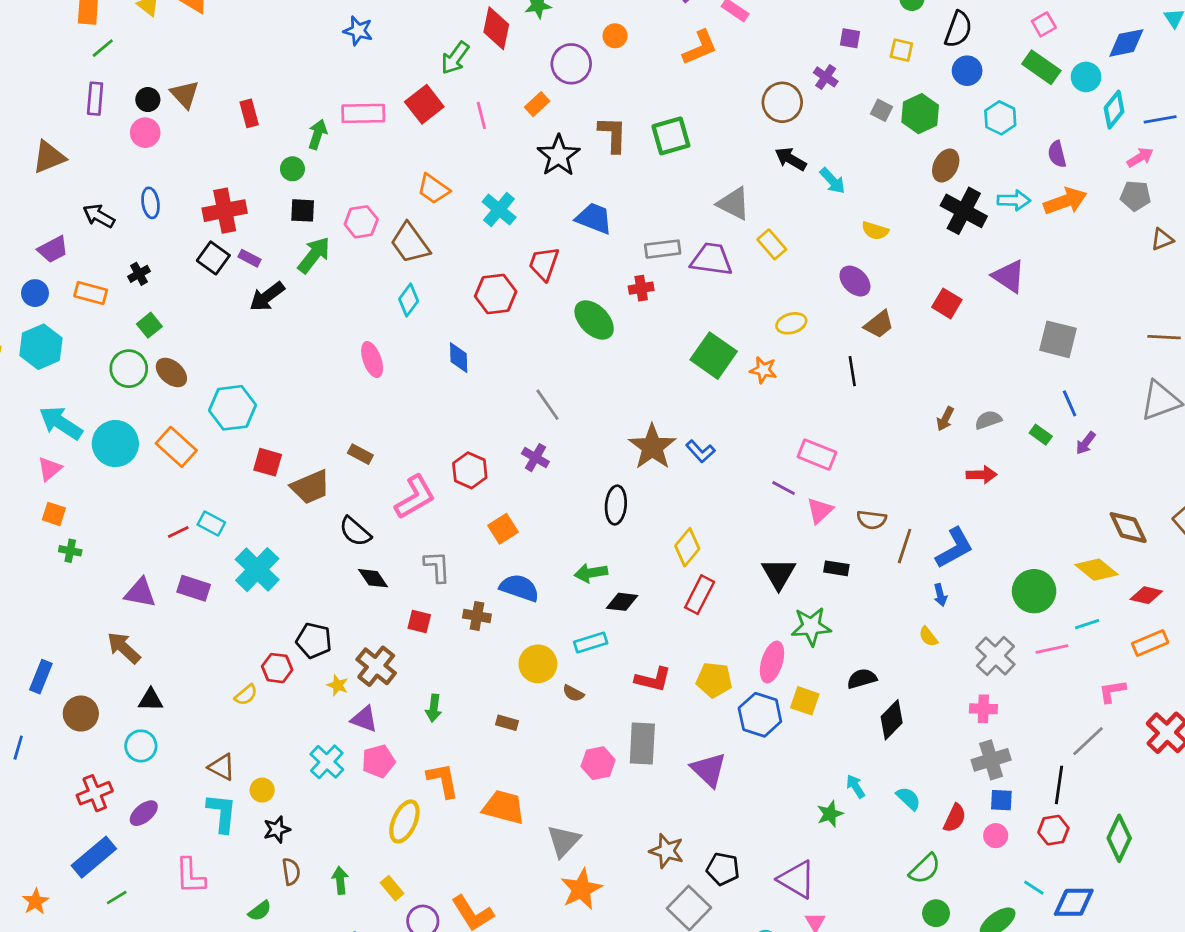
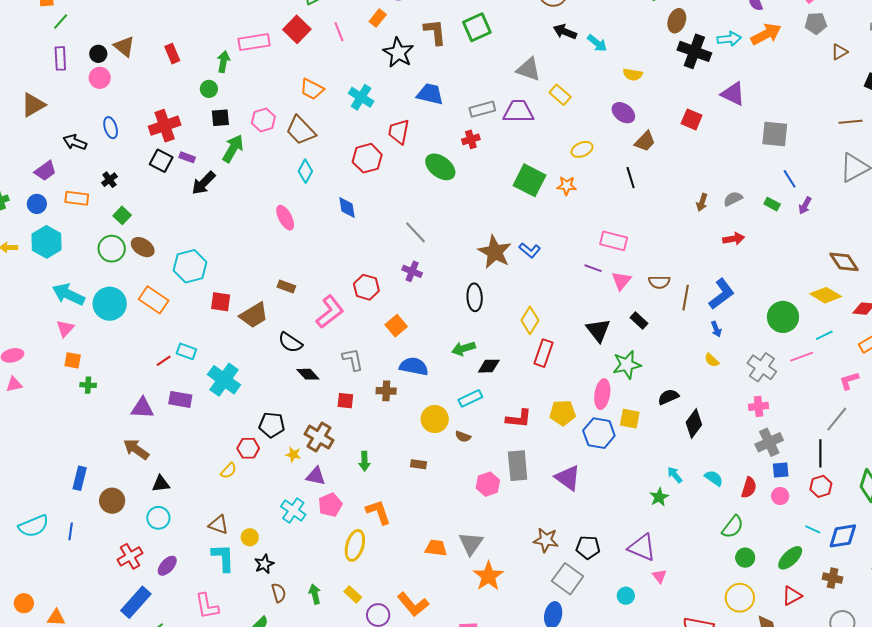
black rectangle: (836, 568) -> (639, 320), turned 42
orange trapezoid: (504, 807) -> (436, 548), moved, size x0.7

